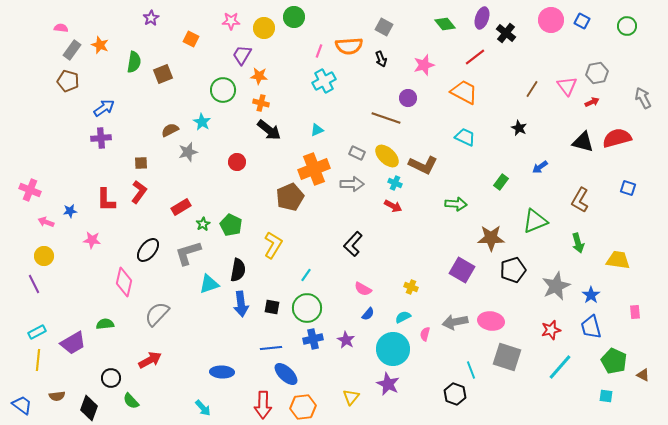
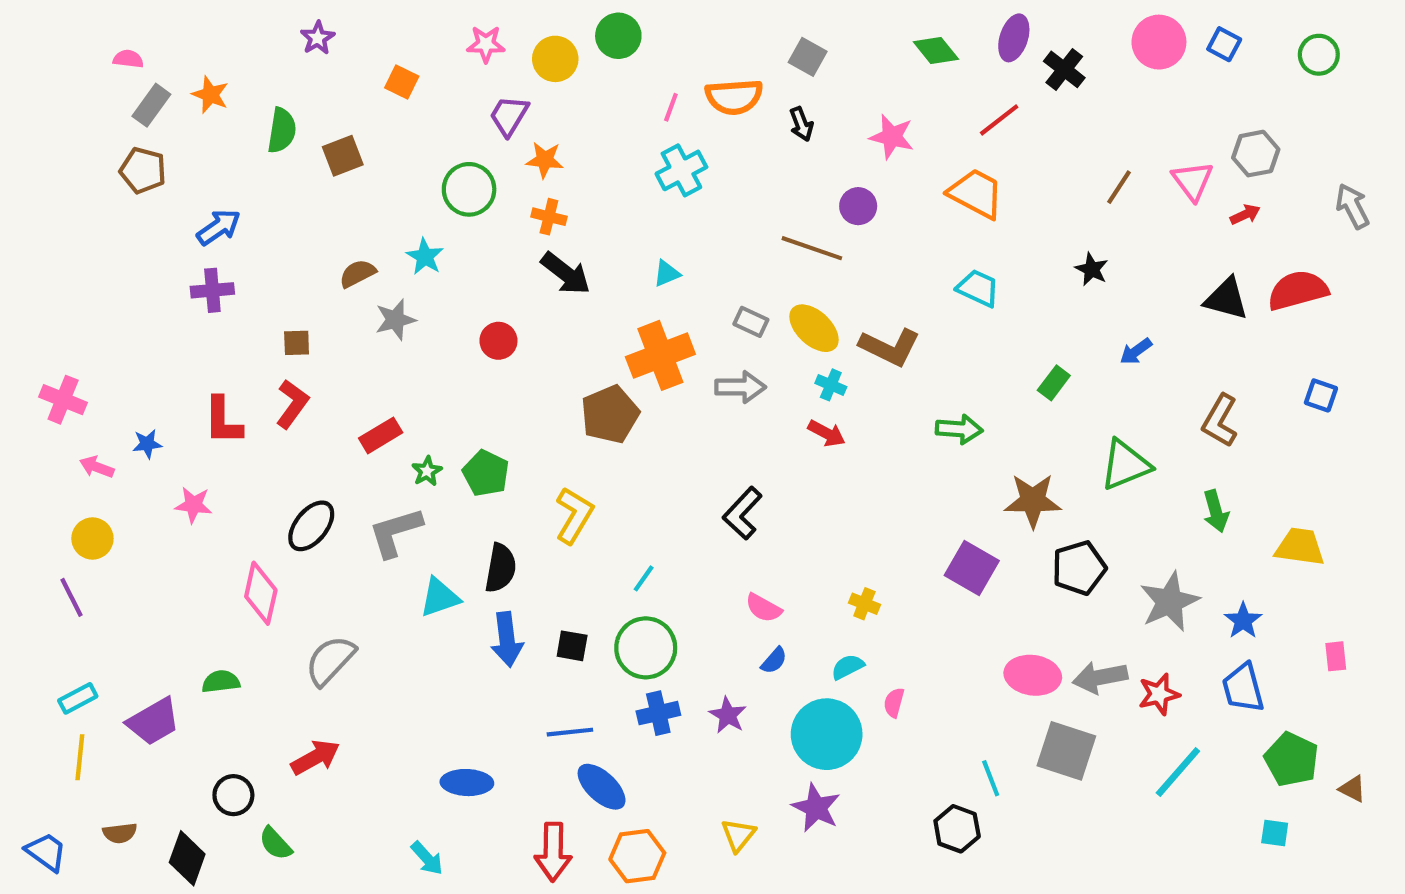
pink star: (424, 65) -> (892, 137), turned 30
gray arrow: (455, 322) -> (1100, 677), moved

